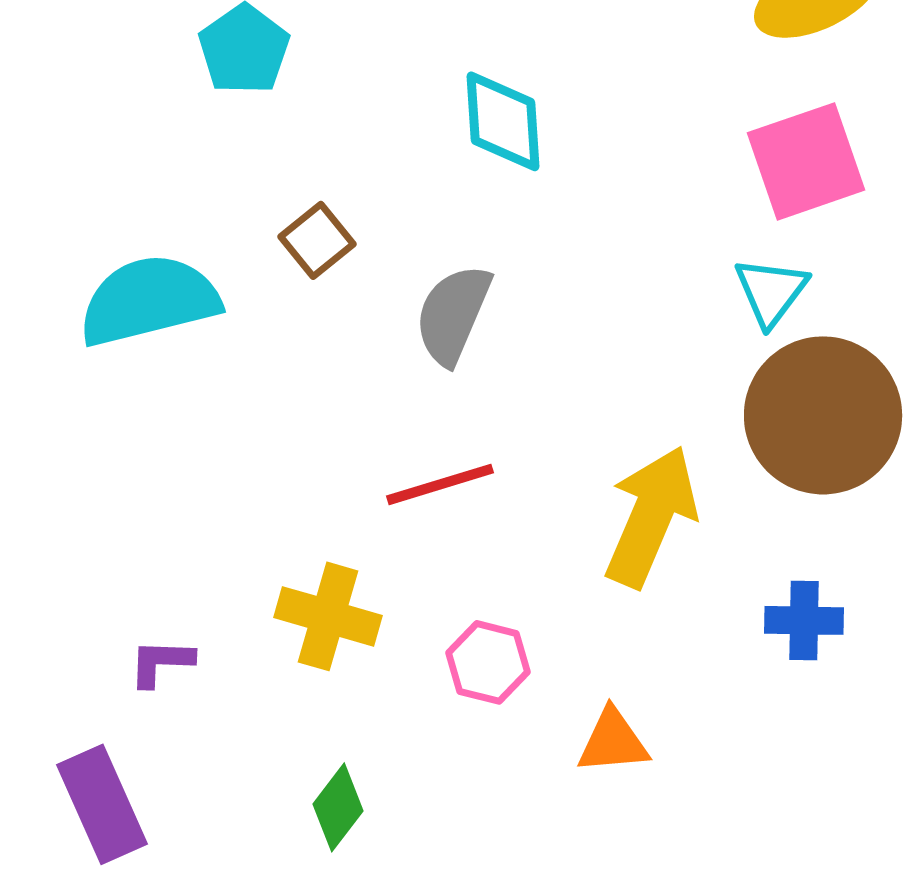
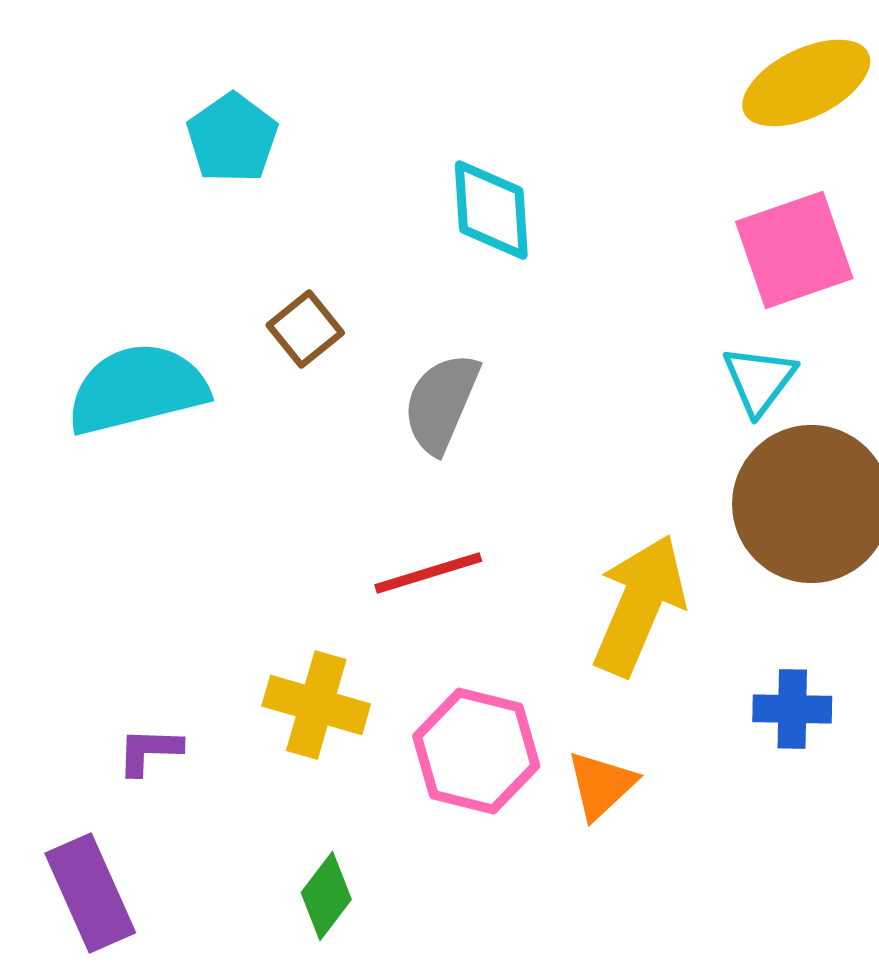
pink hexagon: (488, 662) -> (476, 751), size x1.5
orange triangle: (613, 741) -> (601, 785), moved, turned -38

